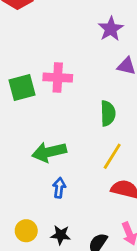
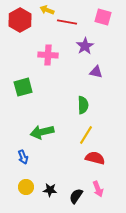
pink cross: (58, 78) -> (48, 55), moved
blue arrow: (59, 188) -> (23, 157), moved, turned 152

